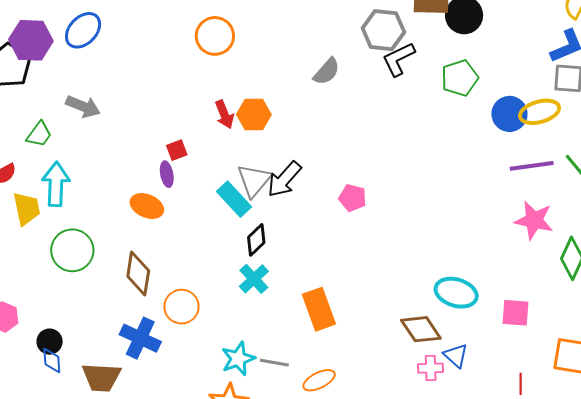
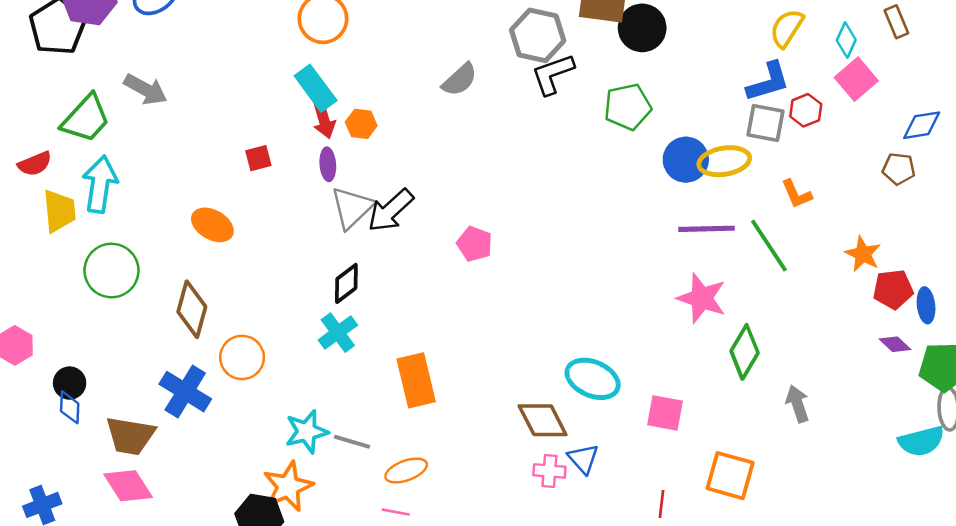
orange hexagon: (254, 114) -> (361, 124), size x0.7
green trapezoid: (39, 134) -> (86, 119), size x1.5
purple ellipse: (167, 174) -> (328, 164), moved
cyan rectangle: (234, 199) -> (316, 88), moved

